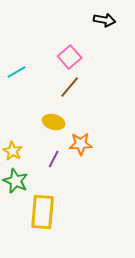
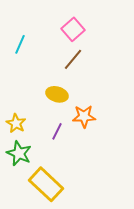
cyan line: (17, 72) -> (20, 44), turned -36
yellow rectangle: (43, 212) -> (46, 184), turned -52

